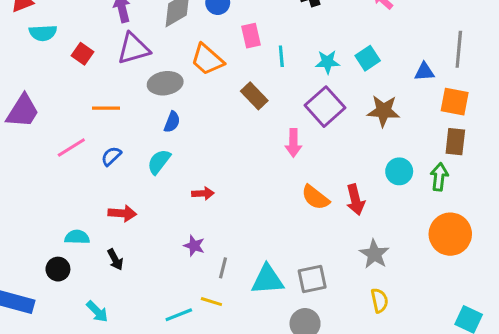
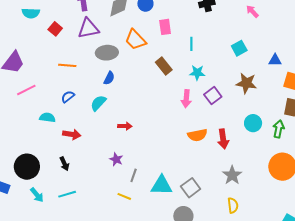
cyan line: (281, 56) -> (191, 44), moved
cyan star: (327, 62) -> (197, 73), moved
purple square: (325, 107) -> (213, 96), moved, size x0.7
pink line: (71, 148) -> (26, 90), moved
orange semicircle: (315, 197) -> (197, 135), turned -54
cyan semicircle: (77, 237) -> (47, 118), moved
black circle: (58, 269) -> (27, 167), size x1.6
gray square: (312, 279) -> (191, 188), turned -30
cyan arrow: (97, 312) -> (37, 195), moved
cyan line: (179, 315) -> (67, 194), moved

